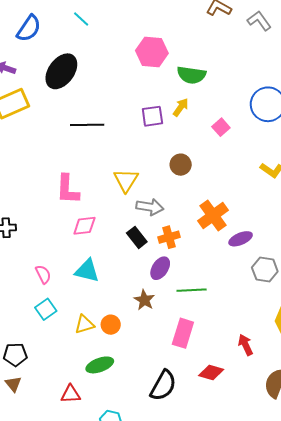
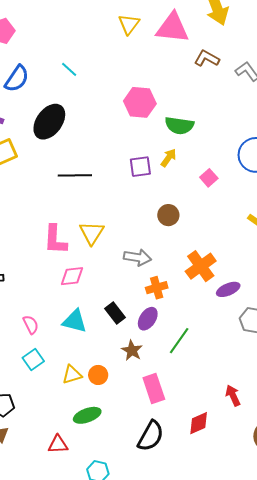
yellow triangle: (126, 180) -> (92, 233), moved
black rectangle: (137, 237) -> (115, 313), moved
green line: (192, 290) -> (179, 341), turned -52
pink rectangle: (183, 333) -> (154, 388), moved, turned -36
red diamond: (211, 373) -> (199, 423), turned -40

